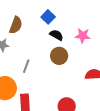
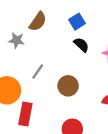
brown circle: (59, 56) -> (68, 86), moved

